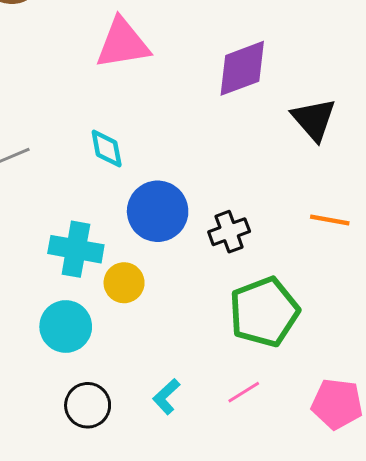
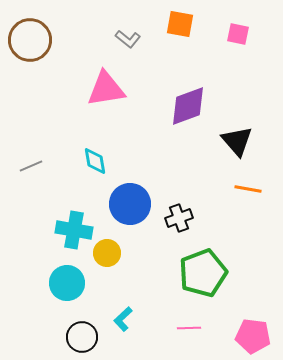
orange line: (330, 220) -> (248, 189), moved
pink line: (244, 392) -> (189, 328), turned 30
cyan L-shape: (166, 397) -> (123, 319), moved

